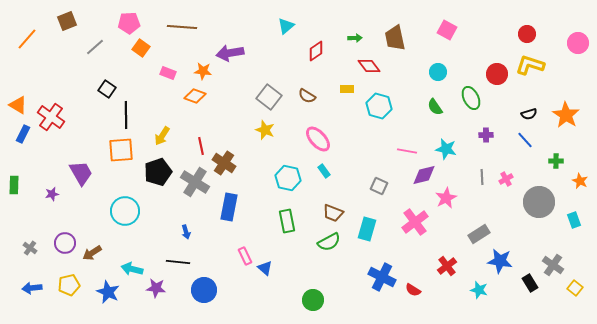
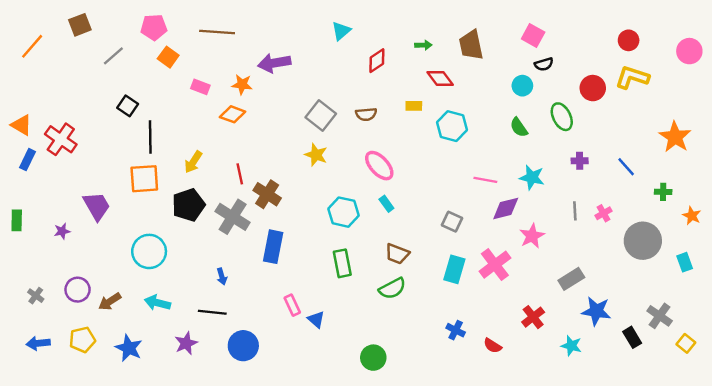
brown semicircle: (307, 96) -> (366, 114), turned -36
black semicircle: (529, 114) -> (544, 64), moved
cyan rectangle: (367, 229) -> (454, 269), moved
cyan arrow: (132, 269) -> (157, 303), moved
blue cross: (382, 277) -> (456, 330), size x0.6
purple star: (156, 288) -> (186, 343), turned -30

